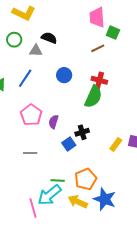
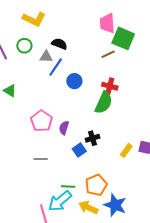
green square: (113, 33) -> (123, 38), size x1.6
blue line: (25, 78) -> (56, 67), moved

